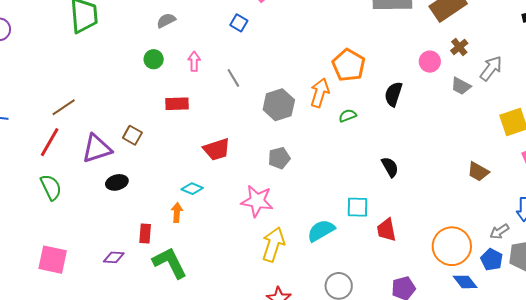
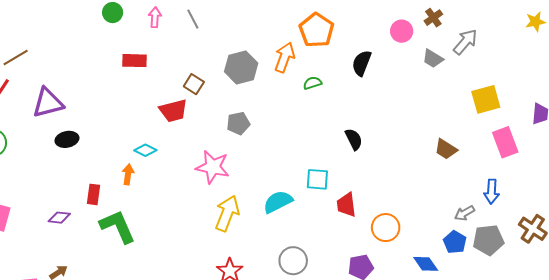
gray line: (233, 78) -> (193, 19), moved
brown square: (132, 135) -> (194, 84), moved
orange circle: (452, 246) -> (386, 228), moved, size x0.7

